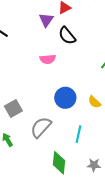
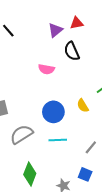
yellow semicircle: (94, 102) -> (83, 106), moved
cyan line: (79, 134) -> (58, 140), moved, turned 60

